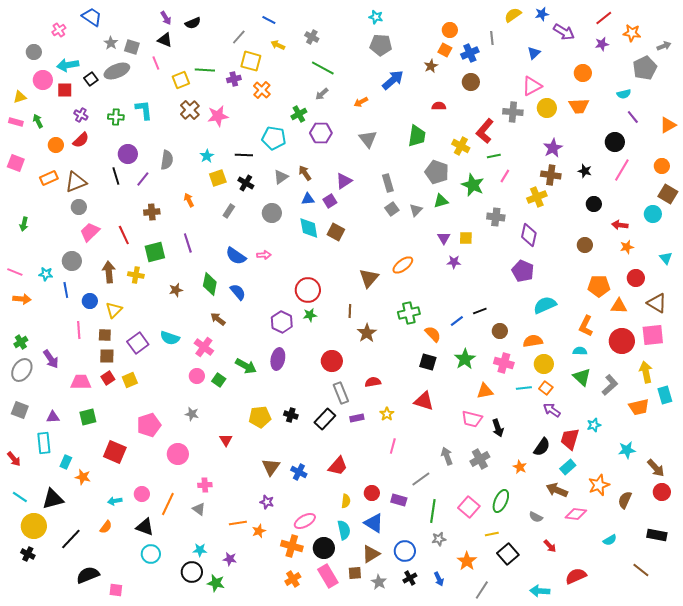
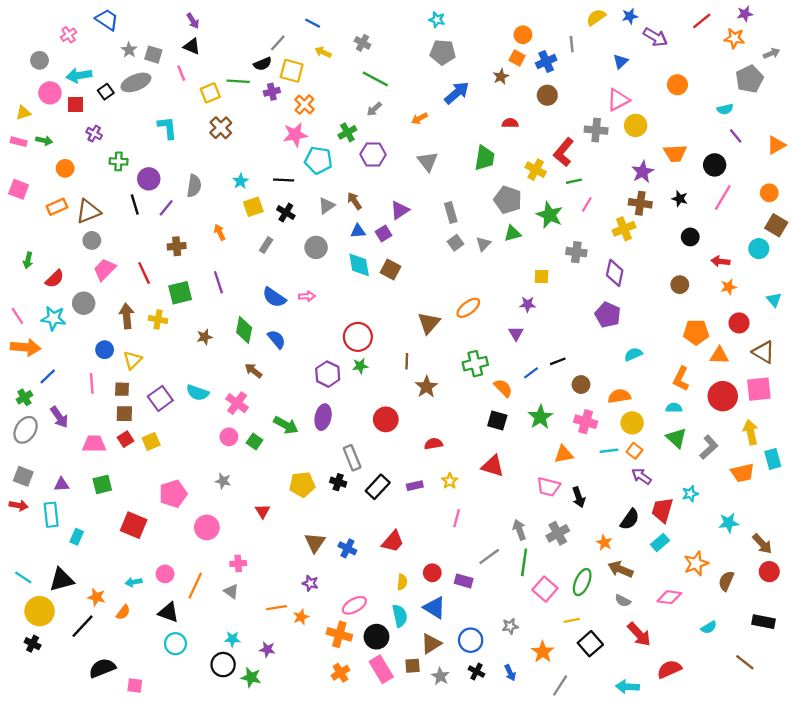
black semicircle: (193, 23) -> (263, 64), moved
purple star: (602, 44) -> (745, 14), moved
orange trapezoid: (579, 106) -> (675, 153), moved
pink star: (218, 116) -> (295, 135), moved
green cross: (116, 117) -> (119, 161), moved
green arrow: (38, 121) -> (44, 141), turned 128
red semicircle: (81, 140) -> (55, 279), moved
purple triangle: (444, 238) -> (516, 333), moved
pink line: (15, 272) -> (17, 316), turned 35
cyan star: (46, 274) -> (53, 318), size x1.5
blue line: (66, 290) -> (48, 376), moved, turned 56
orange arrow: (22, 299) -> (26, 347), size x1.4
cyan semicircle: (545, 305) -> (633, 354), size x0.7
gray rectangle: (341, 393) -> (352, 458), moved
red arrow: (14, 459) -> (19, 505), moved, turned -42
orange star: (83, 477) -> (96, 597), moved
brown arrow: (557, 490) -> (621, 569), moved
green line: (433, 511) -> (524, 562), moved
red arrow: (550, 546) -> (639, 634), size x1.6
black cross: (410, 578) -> (476, 672), turned -32

